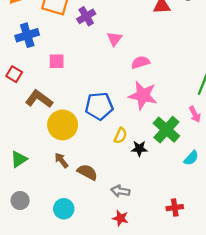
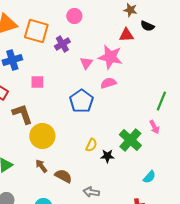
pink star: (143, 95) -> (110, 57), moved
brown L-shape: (39, 99) -> (22, 114), turned 35
blue pentagon: (99, 106) -> (81, 101), moved, turned -30
cyan semicircle: (191, 158) -> (149, 177), moved

